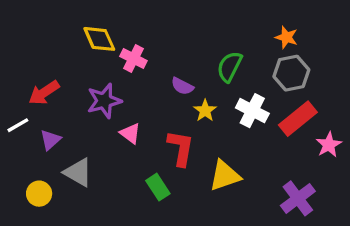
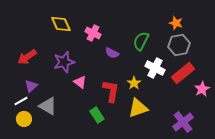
pink cross: (133, 58) -> (93, 33), moved
yellow star: (205, 111) -> (134, 83), moved
white line: (18, 125) -> (21, 101), moved

